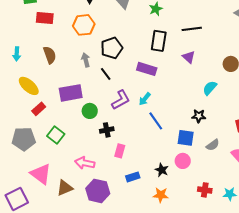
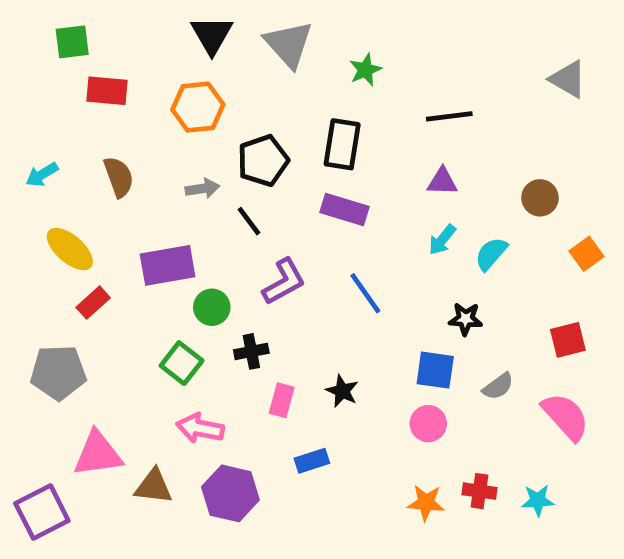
black rectangle: (159, 41) -> (342, 144), moved
cyan arrow: (17, 54) -> (42, 175), turned 56
purple triangle: (189, 57) -> (442, 182), turned -40
gray arrow: (86, 60) -> (202, 189), turned 96
cyan arrow: (145, 99) -> (442, 240), moved
blue line: (156, 121) -> (365, 293), moved
green square: (56, 135) -> (182, 363), moved
black star: (162, 170) -> (342, 391), moved
pink triangle: (41, 174) -> (98, 454), turned -45
brown triangle: (65, 188) -> (154, 486), turned 30
orange star: (161, 195) -> (426, 503), moved

